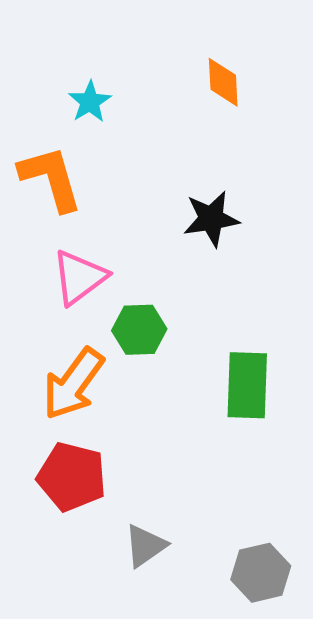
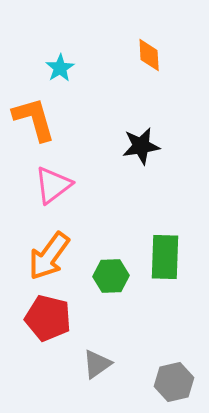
green hexagon: (139, 330) -> (111, 276), moved

